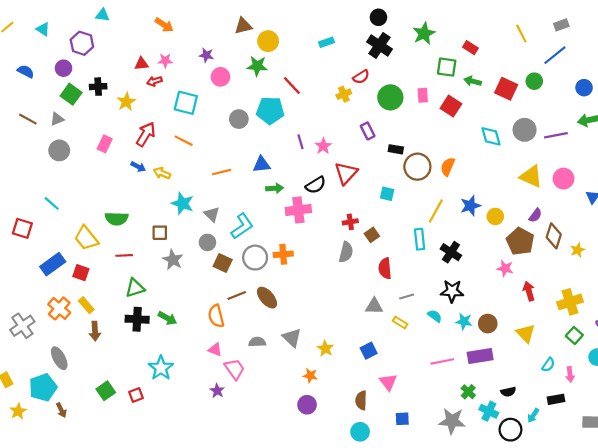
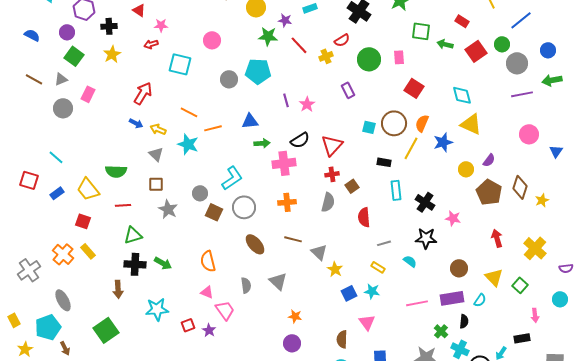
red rectangle: (470, 48) -> (462, 21), moved
purple star: (206, 55) -> (285, 20), moved
red triangle: (141, 64) -> (139, 10), moved, turned 40
green star: (257, 66) -> (268, 36), moved
red line: (292, 85) -> (299, 45), moved
black cross: (98, 87) -> (109, 26), moved
red square: (506, 89) -> (476, 51), turned 30
yellow star: (126, 102) -> (112, 54), moved
red square: (451, 106) -> (414, 88), moved
gray circle: (525, 130) -> (517, 63), moved
orange line: (184, 141) -> (189, 112), moved
pink rectangle: (105, 144) -> (88, 94), moved
black rectangle: (396, 149) -> (384, 162), moved
red triangle: (346, 173) -> (332, 145), moved
yellow triangle: (531, 176) -> (471, 124), moved
cyan square: (387, 194) -> (369, 127), moved
cyan star: (183, 203) -> (188, 144), moved
blue star: (470, 206) -> (443, 142), moved
yellow line: (436, 211) -> (411, 148), moved
gray triangle: (212, 214) -> (156, 154), moved
purple semicircle: (535, 215) -> (489, 160), moved
orange cross: (283, 254) -> (287, 202), moved
blue rectangle: (53, 264) -> (57, 193), moved, size x0.6
pink star: (505, 268) -> (453, 218), moved
brown line: (237, 295) -> (293, 239), moved, turned 36
yellow cross: (570, 302) -> (535, 248), turned -30
gray triangle: (374, 306) -> (319, 252), moved, turned 42
cyan star: (464, 321) -> (372, 291), moved
brown arrow: (95, 331) -> (118, 289), moved
green square: (574, 335) -> (520, 285), moved
gray semicircle: (257, 342) -> (246, 285), turned 84
yellow star: (325, 348) -> (335, 269), moved
cyan semicircle: (548, 365) -> (480, 300), moved
cyan star: (161, 368) -> (157, 309), turned 30
green square: (106, 391) -> (106, 330), size x1.4
black semicircle: (508, 392) -> (464, 321), moved, turned -72
red square: (136, 395) -> (188, 325), moved

